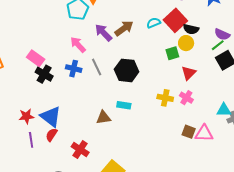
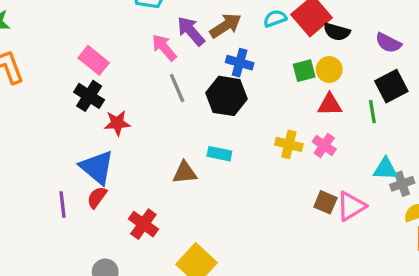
yellow circle: (186, 43) -> (329, 69), moved
pink arrow: (78, 45) -> (164, 47), moved
green line: (218, 45) -> (372, 112), moved, turned -64
pink rectangle: (36, 58) -> (94, 60), moved
blue cross: (74, 69) -> (240, 63), moved
red triangle: (189, 73) -> (330, 105), turned 42
red star: (26, 116) -> (117, 123), moved
pink triangle: (204, 133) -> (351, 206), turned -36

